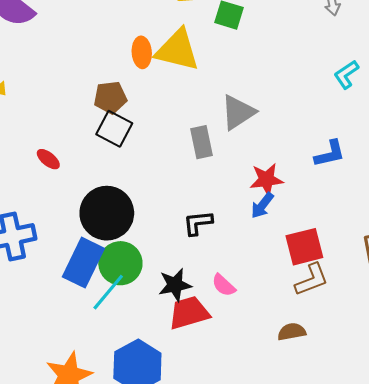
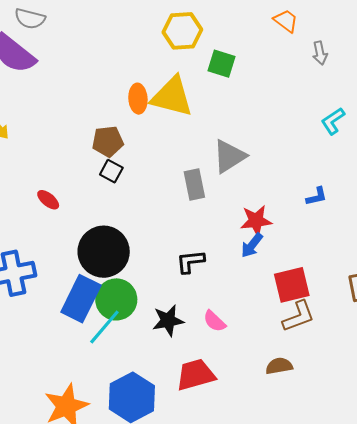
black square: (114, 129) -> (111, 171), size x0.7
blue L-shape: (330, 154) -> (317, 196), size x0.7
red trapezoid: (189, 313) -> (196, 375), moved

